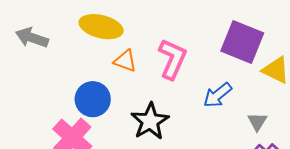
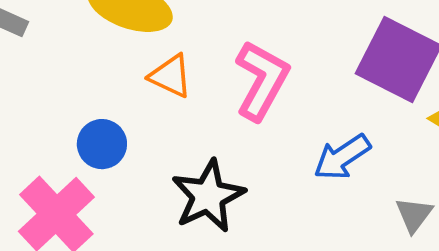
blue circle: (93, 99) -> (102, 144), size x0.7

